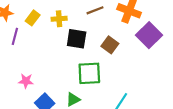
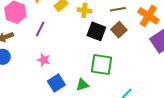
purple line: (15, 36) -> (40, 29), moved
brown square: (110, 45) -> (119, 30), moved

